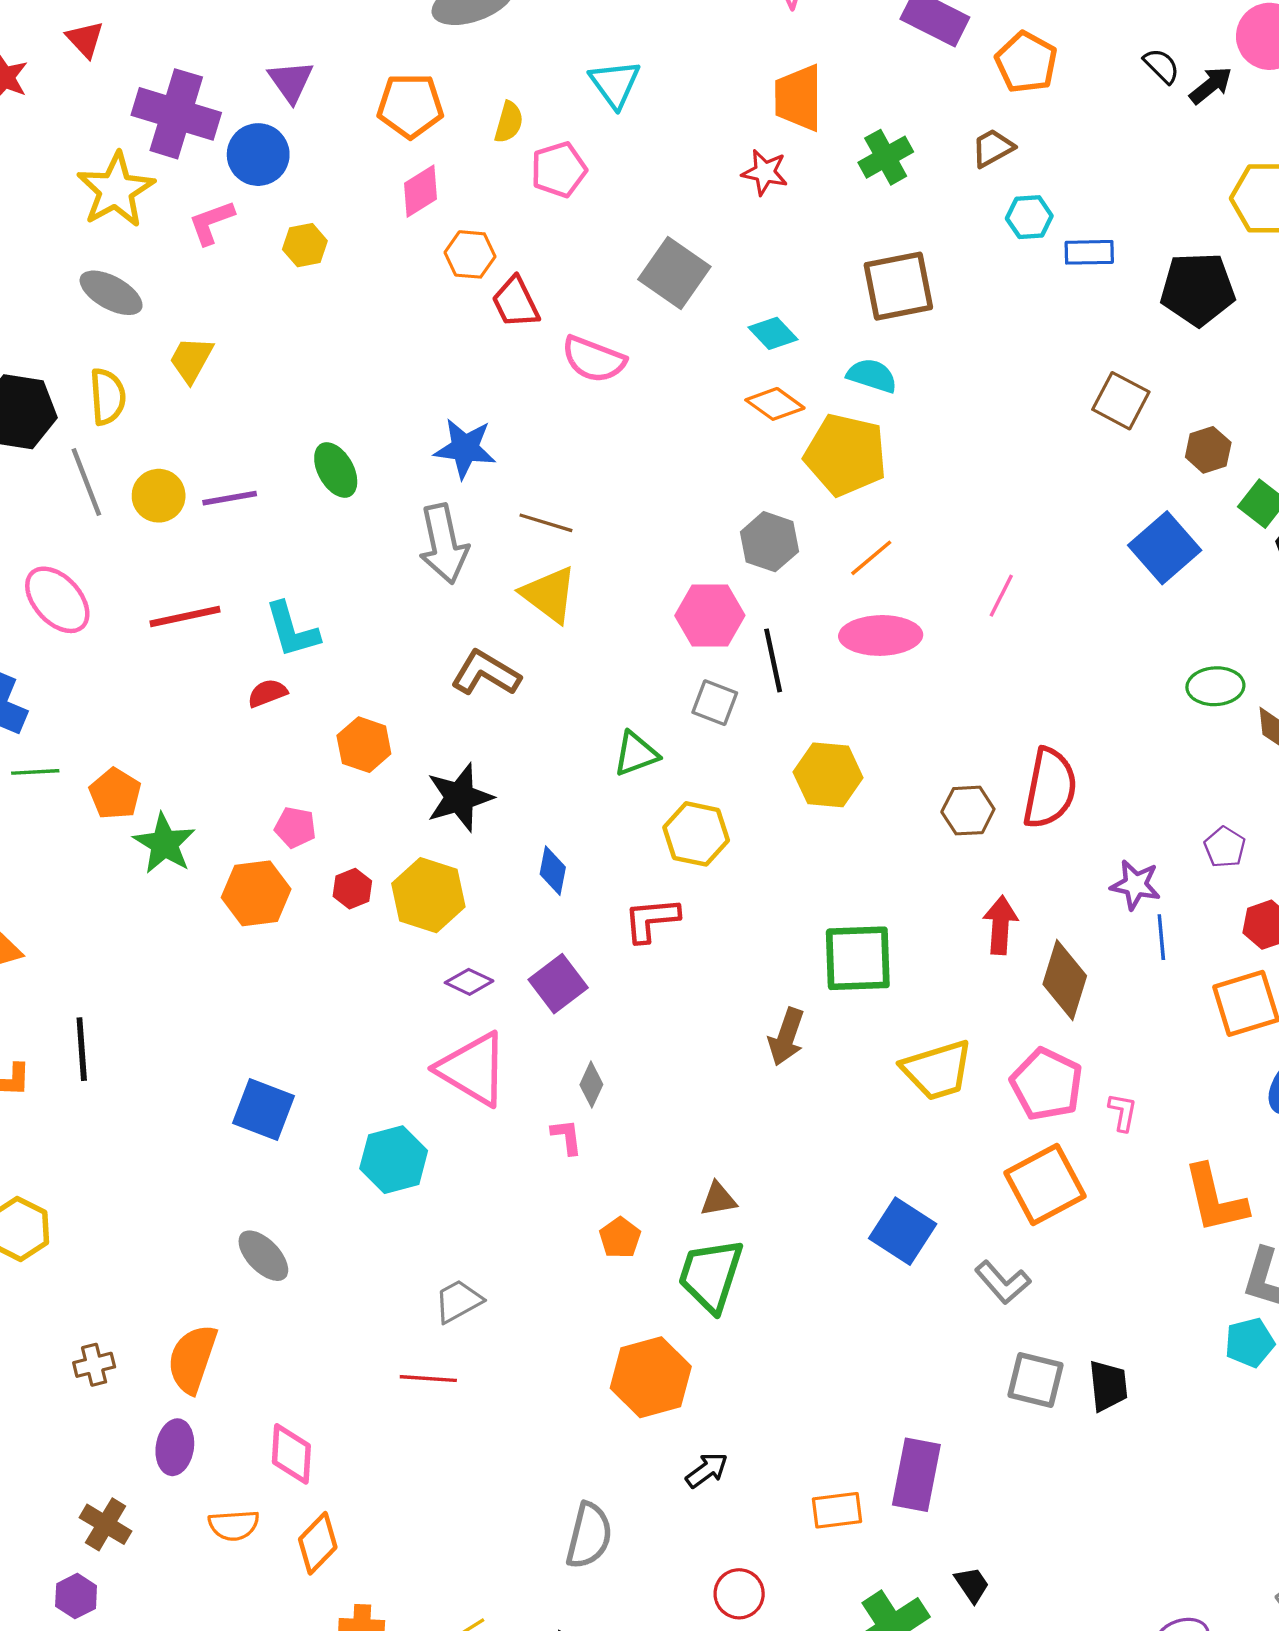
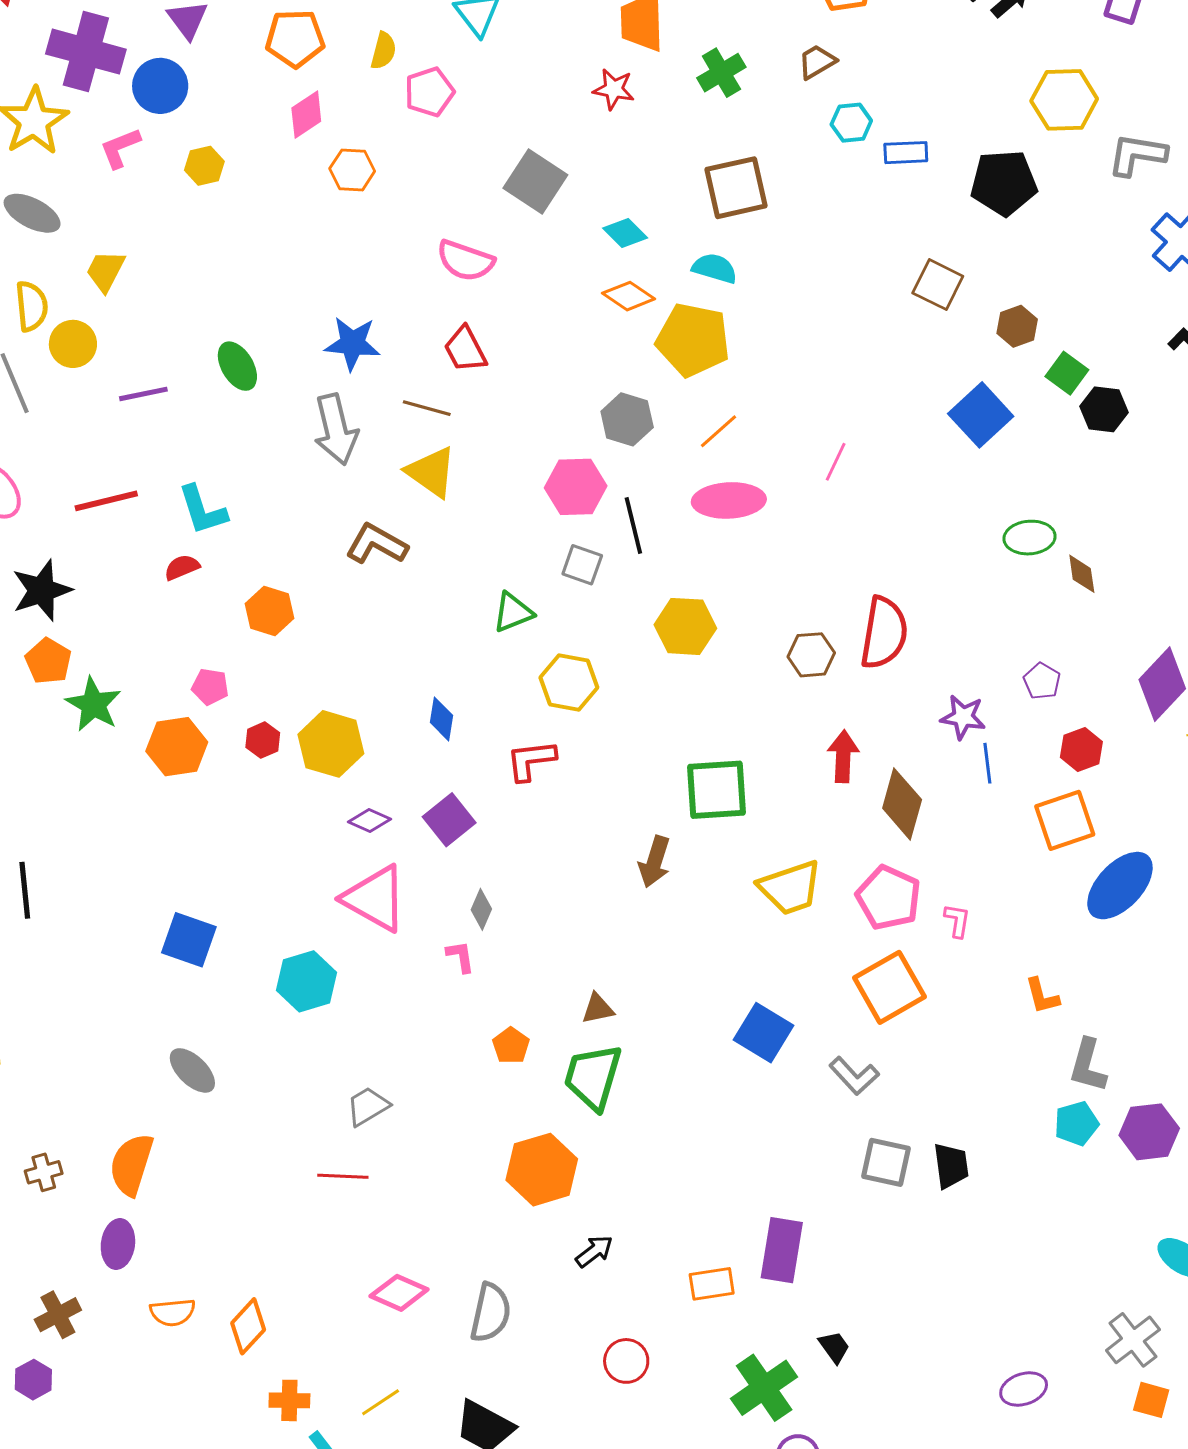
red trapezoid: (516, 302) -> (465, 349), moved
yellow circle: (159, 496) -> (73, 344), moved
black star: (460, 797) -> (42, 590), moved
orange L-shape: (1215, 1199) -> (1042, 996), size x0.6
pink diamond: (291, 1454) -> (399, 1293), moved, turned -68
brown cross: (106, 1524) -> (58, 1315), turned 33

